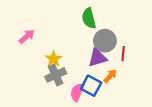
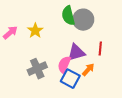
gray circle: (105, 41) -> (83, 20), moved
yellow star: (54, 59) -> (35, 31), moved
pink semicircle: (77, 92) -> (64, 65), moved

